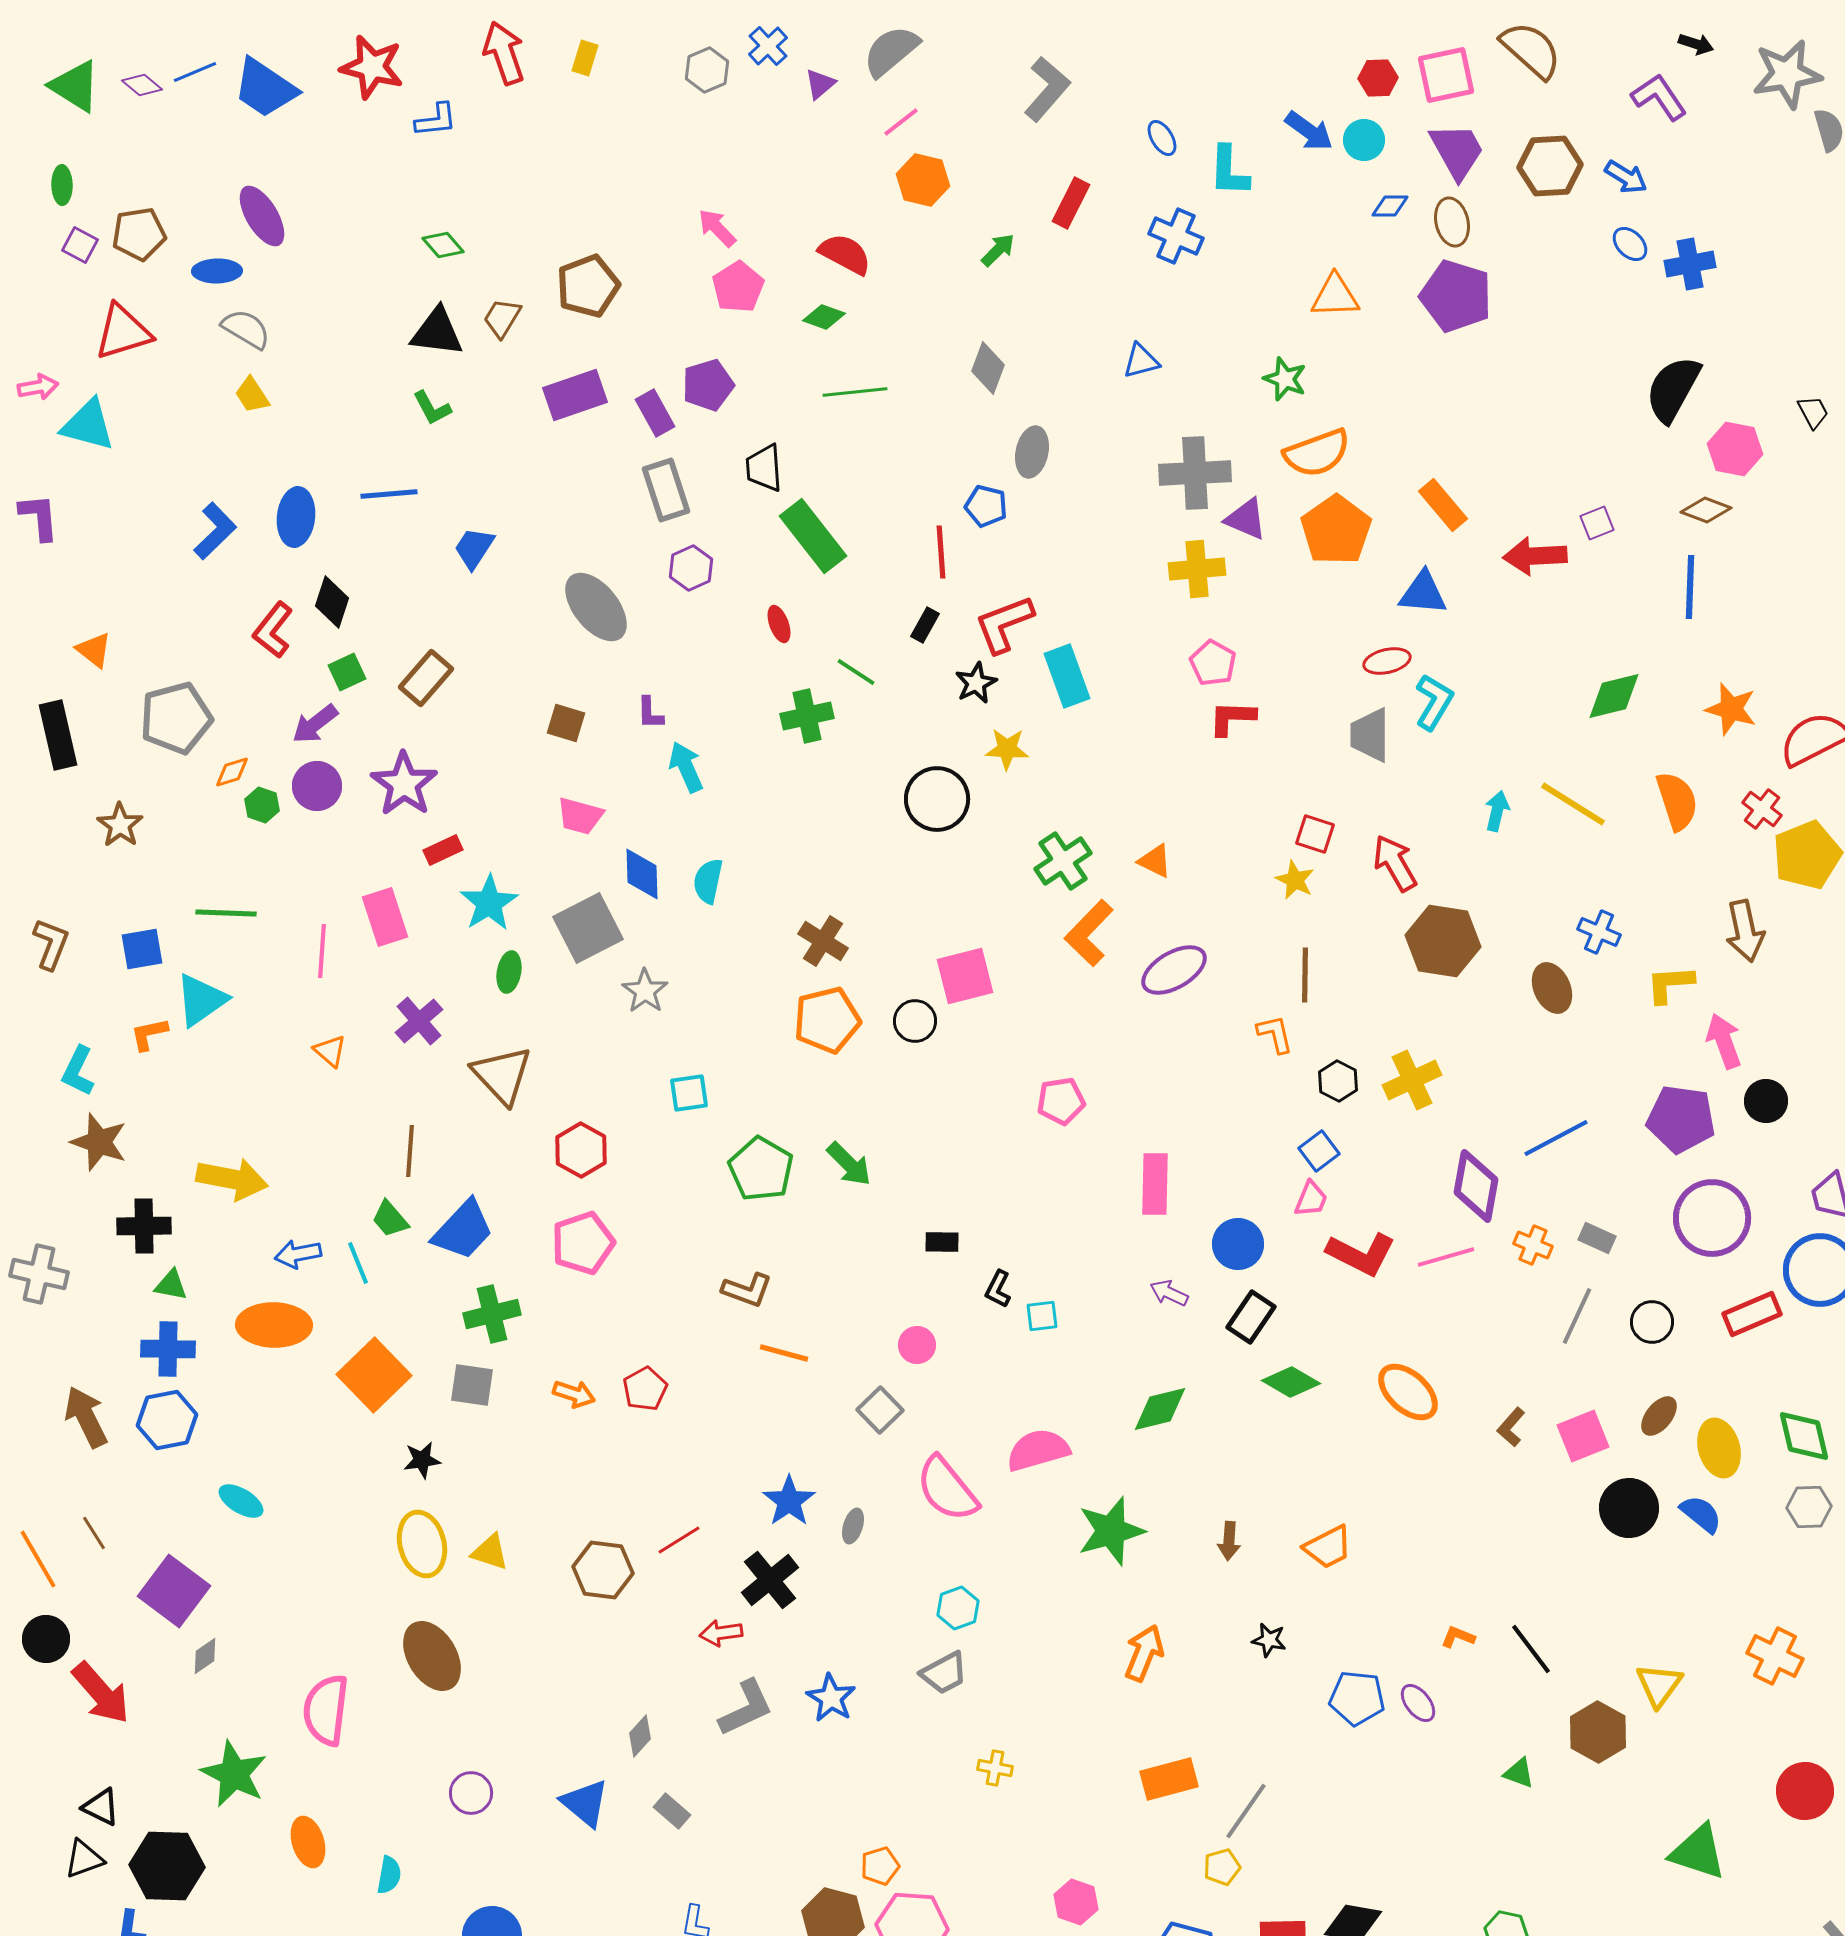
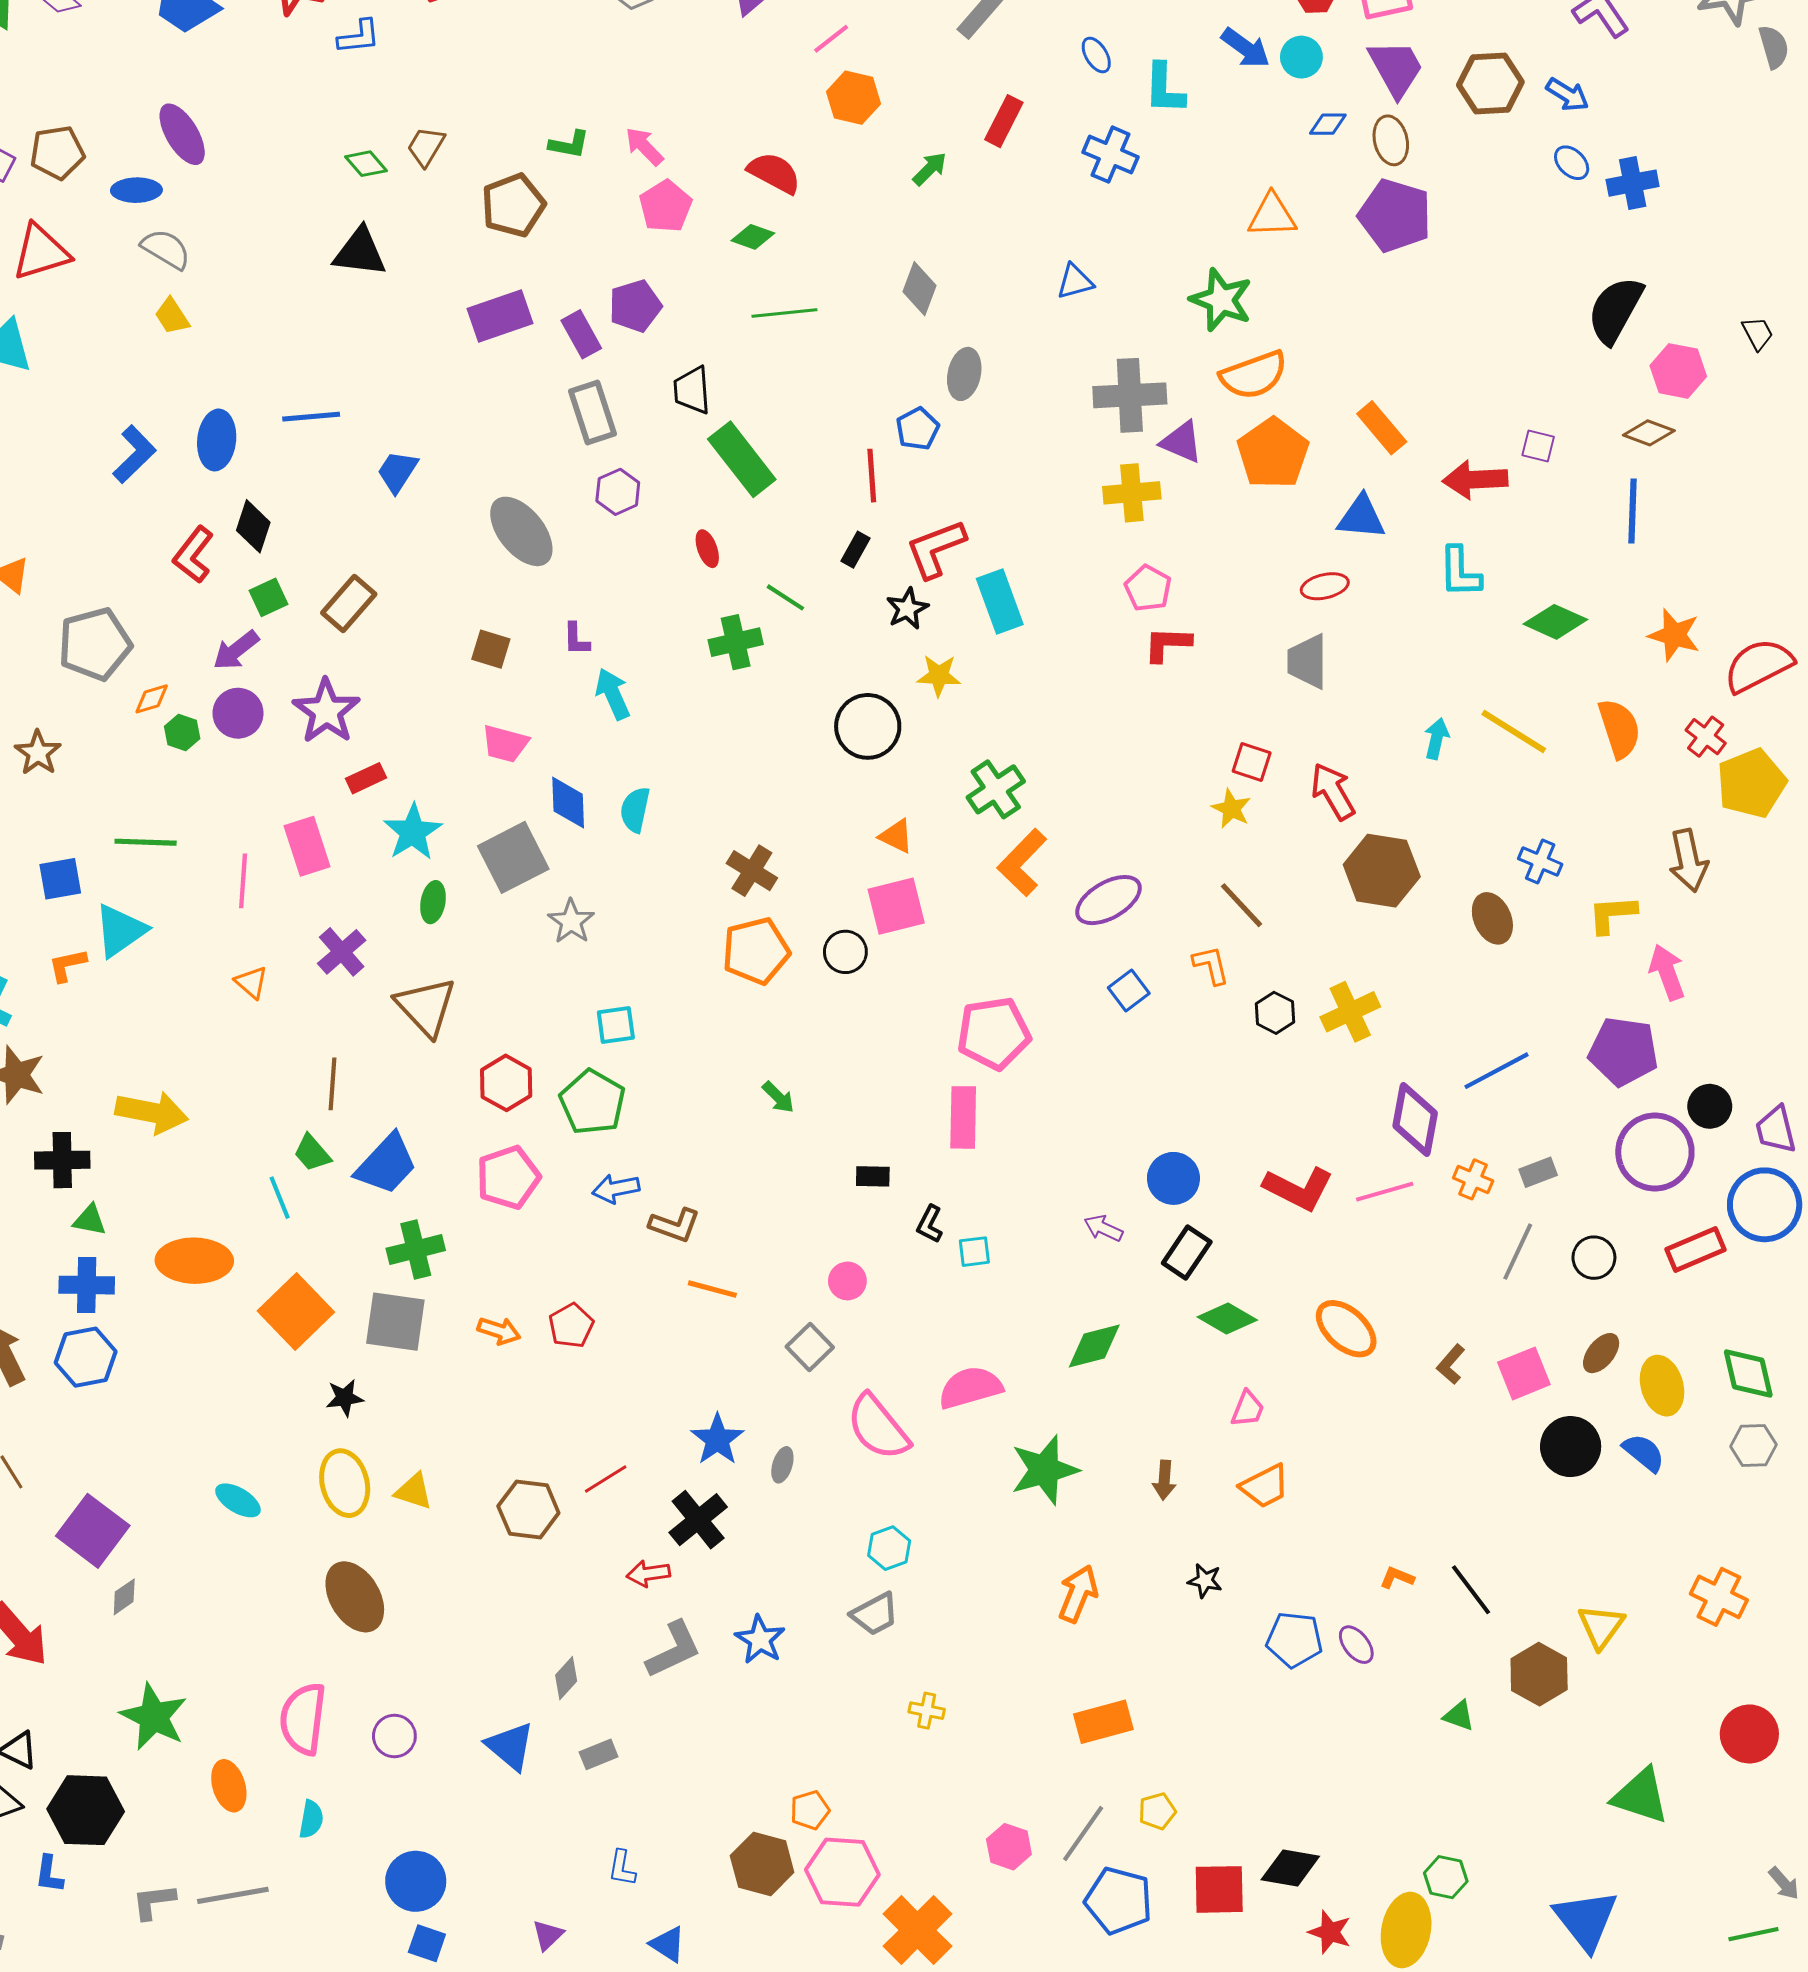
brown trapezoid: (502, 318) -> (426, 146), moved
green star: (1285, 379) -> (1221, 300), size x1.4
green L-shape: (432, 408) -> (569, 144), moved, turned -51
blue pentagon: (986, 506) -> (917, 429), turned 30
purple square: (1597, 523) -> (1538, 446), turned 36
green diamond: (1614, 696) -> (1555, 622), turned 38
cyan L-shape: (1434, 702) -> (1460, 572), moved, turned 148
orange triangle: (1155, 861) -> (896, 836), moved
brown line: (1305, 975) -> (1242, 905), turned -44
pink pentagon: (1061, 1101) -> (994, 1033), size x1.5
black circle: (1766, 1101) -> (1710, 1106), moved
blue square: (1319, 1151) -> (1129, 990), moved
green arrow: (849, 1164) -> (778, 1097), size x0.7
green pentagon: (761, 1169) -> (592, 1102), moved
pink rectangle: (1155, 1184) -> (963, 1117), moved
pink trapezoid: (1311, 1199) -> (1248, 1409), moved
gray rectangle: (1597, 1238) -> (1538, 1172), turned -45
blue arrow: (298, 1254) -> (616, 1189), moved
gray square: (472, 1385) -> (395, 1322), size x1.4
cyan ellipse: (241, 1501) -> (238, 1500), moved
pink semicircle: (326, 1710) -> (303, 1719), moved
gray rectangle: (672, 1811) -> (599, 1754), turned -63
gray line: (1246, 1811) -> (1083, 1834), moved

